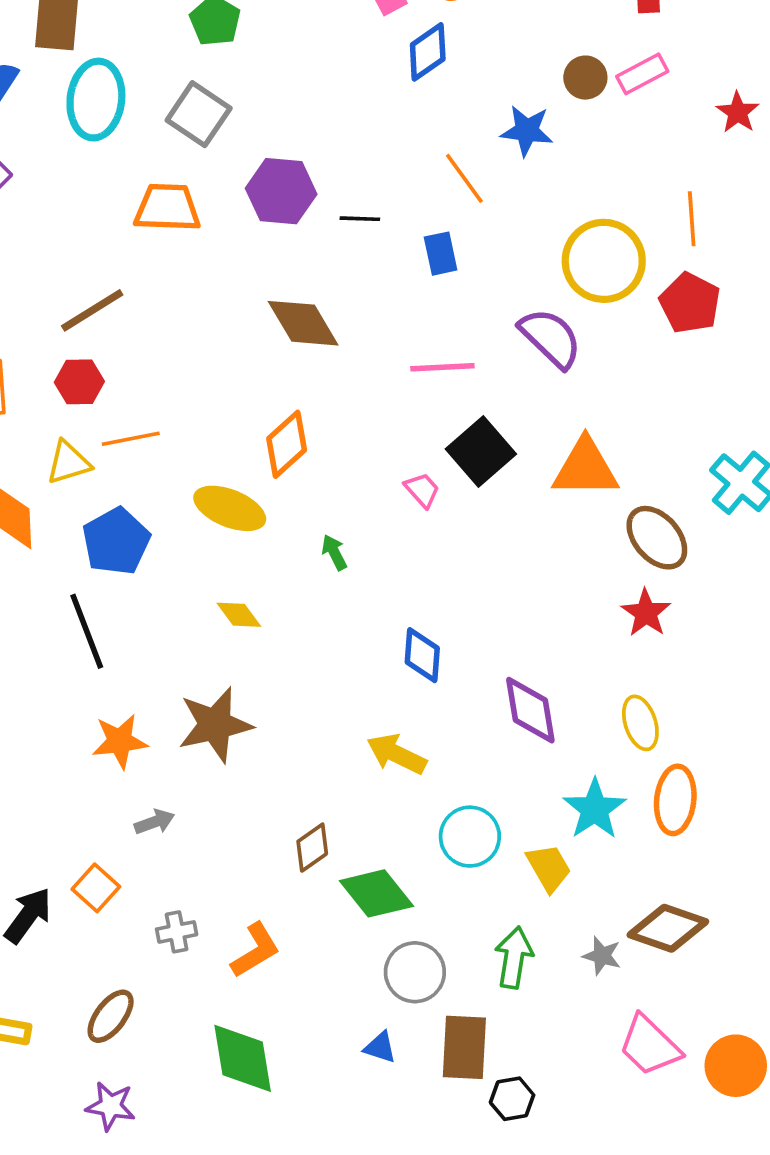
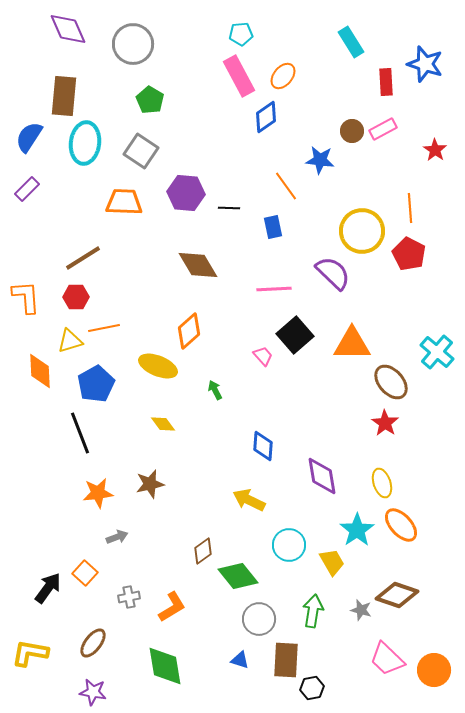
brown star: (215, 725) -> (150, 484), size x0.7
orange ellipse: (675, 800) -> (401, 525), turned -48

